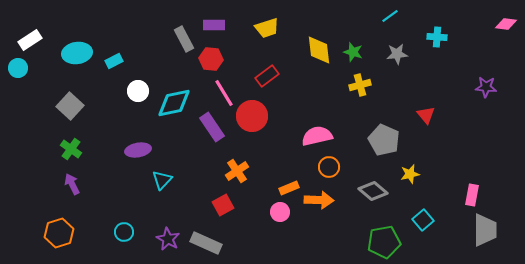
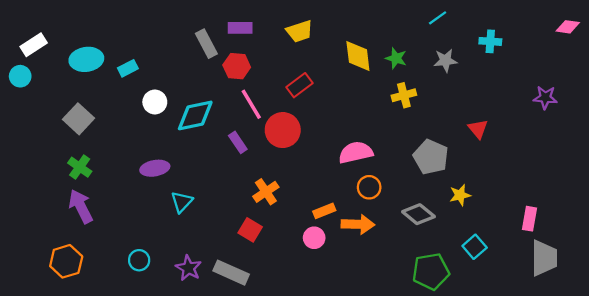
purple rectangle: (212, 127) -> (238, 142), size x0.7
purple arrow: (72, 184) -> (81, 206), size x1.4
red square: (223, 205) -> (250, 230), turned -30

